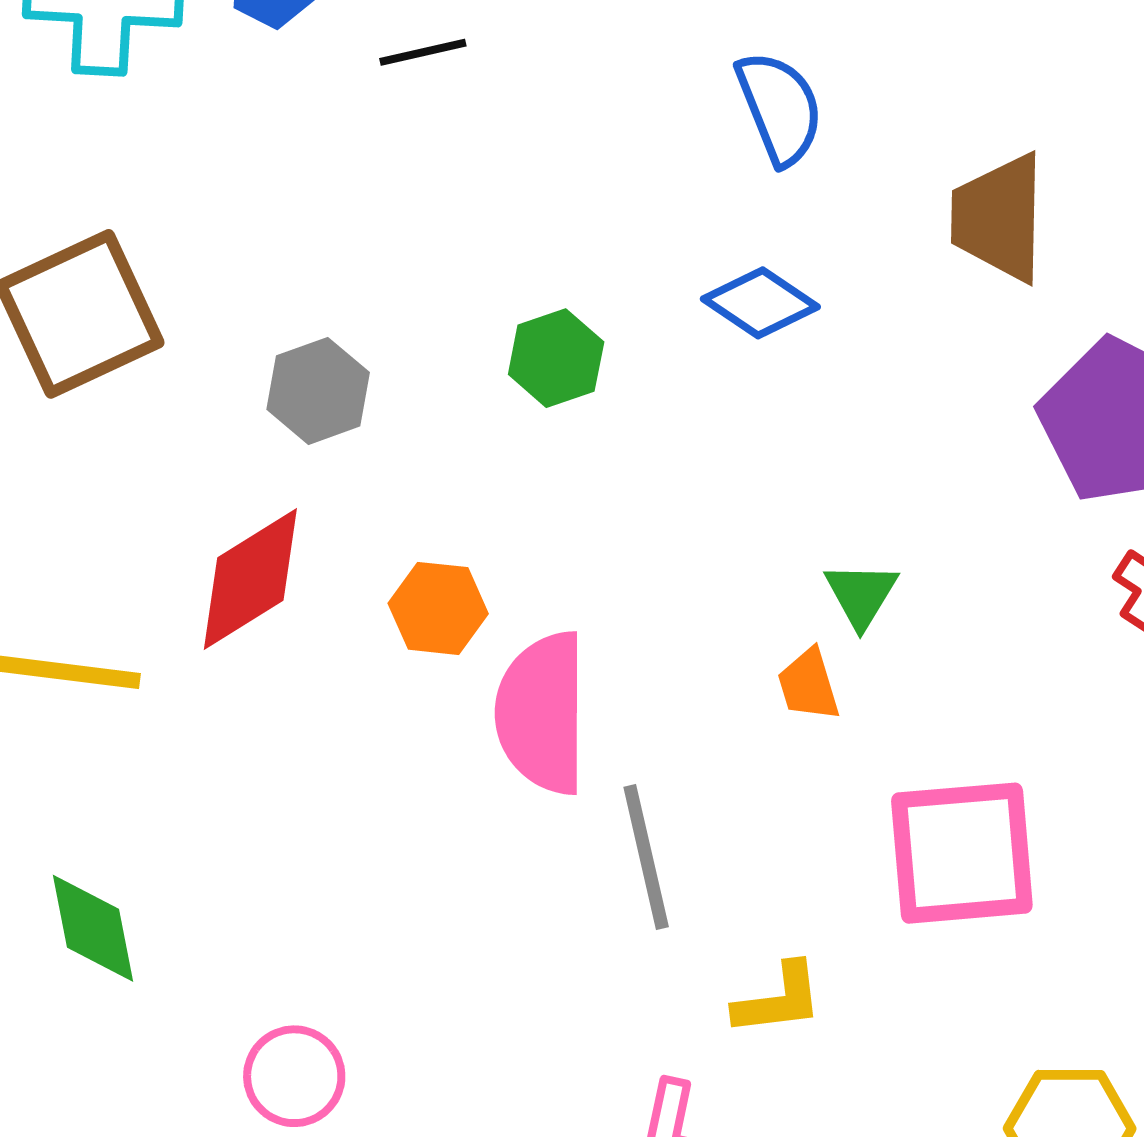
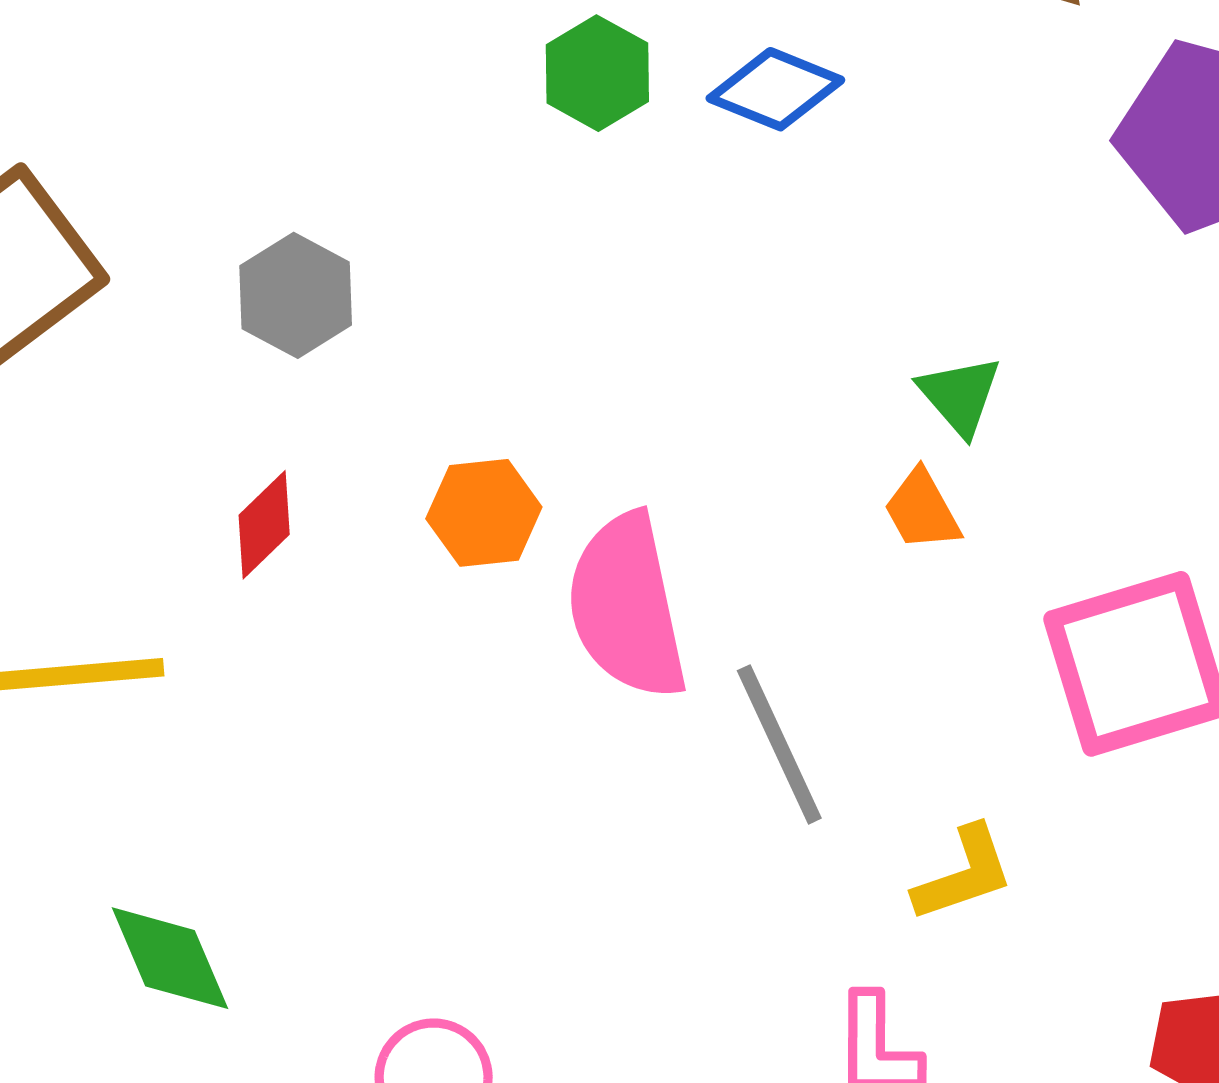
green hexagon: (556, 358) -> (597, 73), moved
red diamond: (250, 579) -> (264, 525), size x0.6

